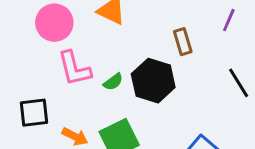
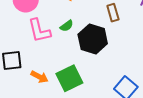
green semicircle: (113, 82) -> (67, 26), moved

